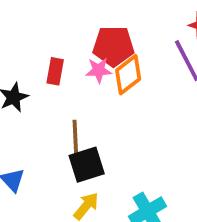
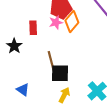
black square: (87, 165) -> (60, 73), turned 30

